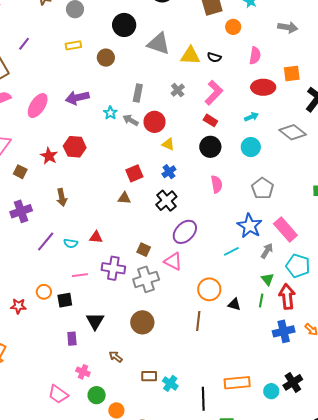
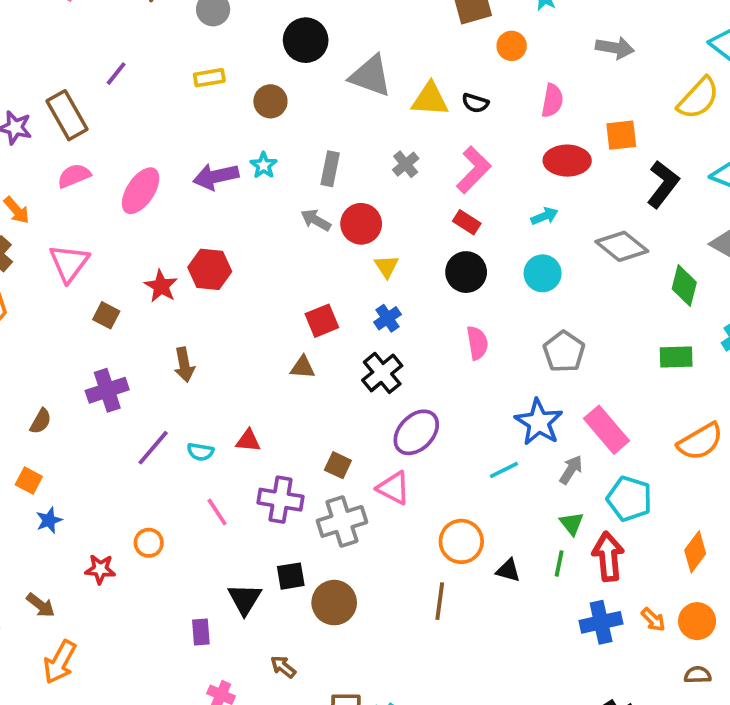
cyan star: (110, 113) -> (264, 165), moved
yellow triangle: (168, 144) -> (387, 266), turned 32
pink line: (80, 275) -> (217, 512), turned 63
black square: (65, 300) -> (291, 576), moved

